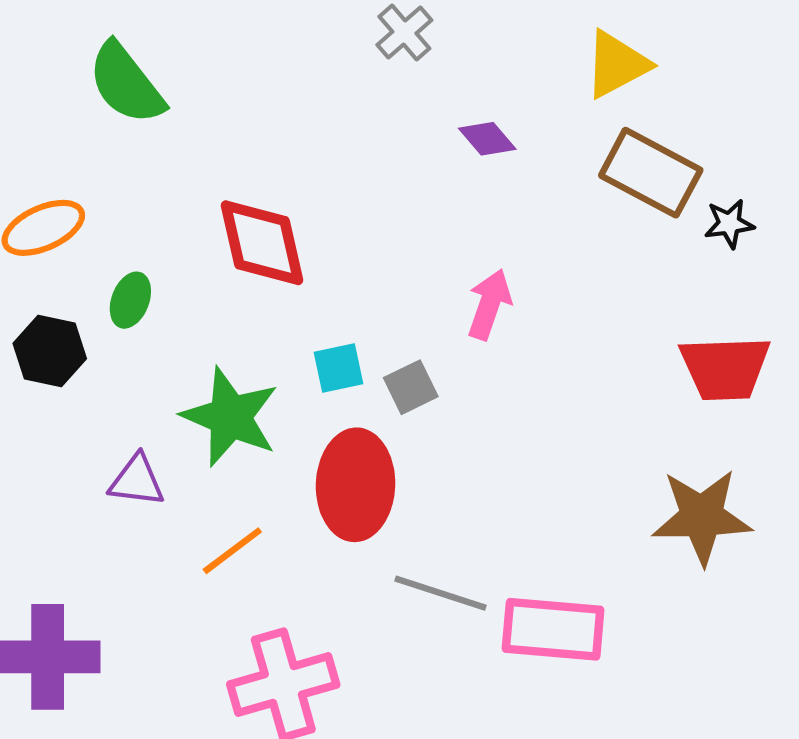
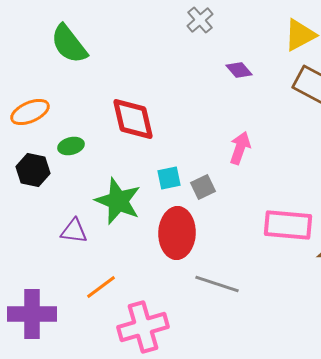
green ellipse: (130, 300) -> (71, 146), turned 55
orange line: (232, 551) -> (101, 287), moved
pink rectangle: (553, 629) -> (288, 225), moved

